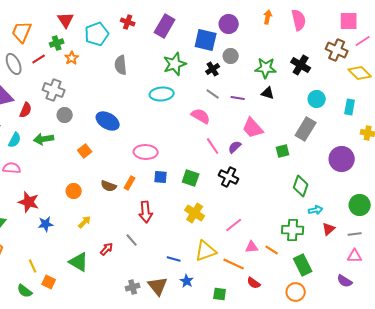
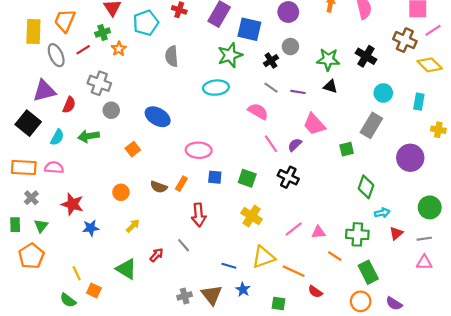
blue square: (206, 40) -> (249, 29), moved
pink triangle: (252, 247) -> (318, 232), moved
purple semicircle: (345, 281) -> (394, 303), moved

